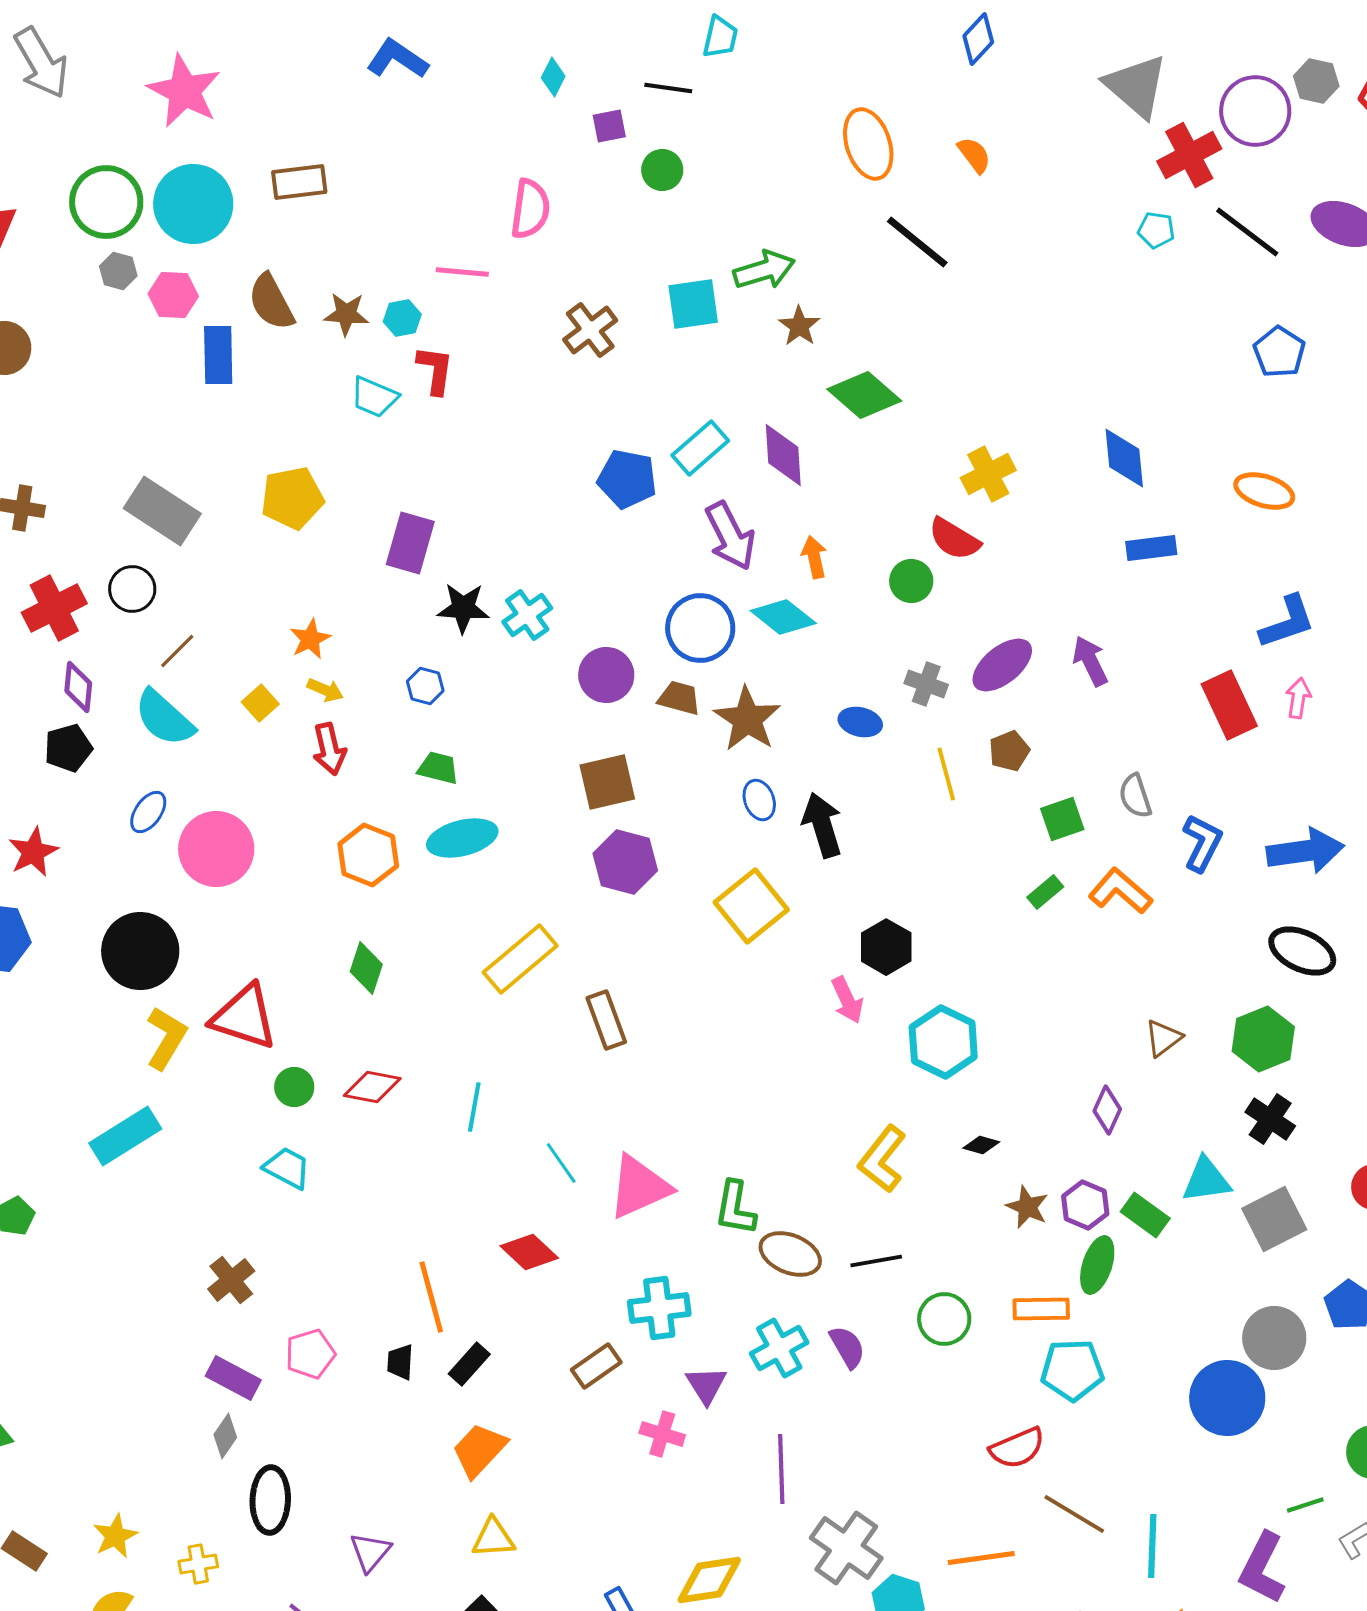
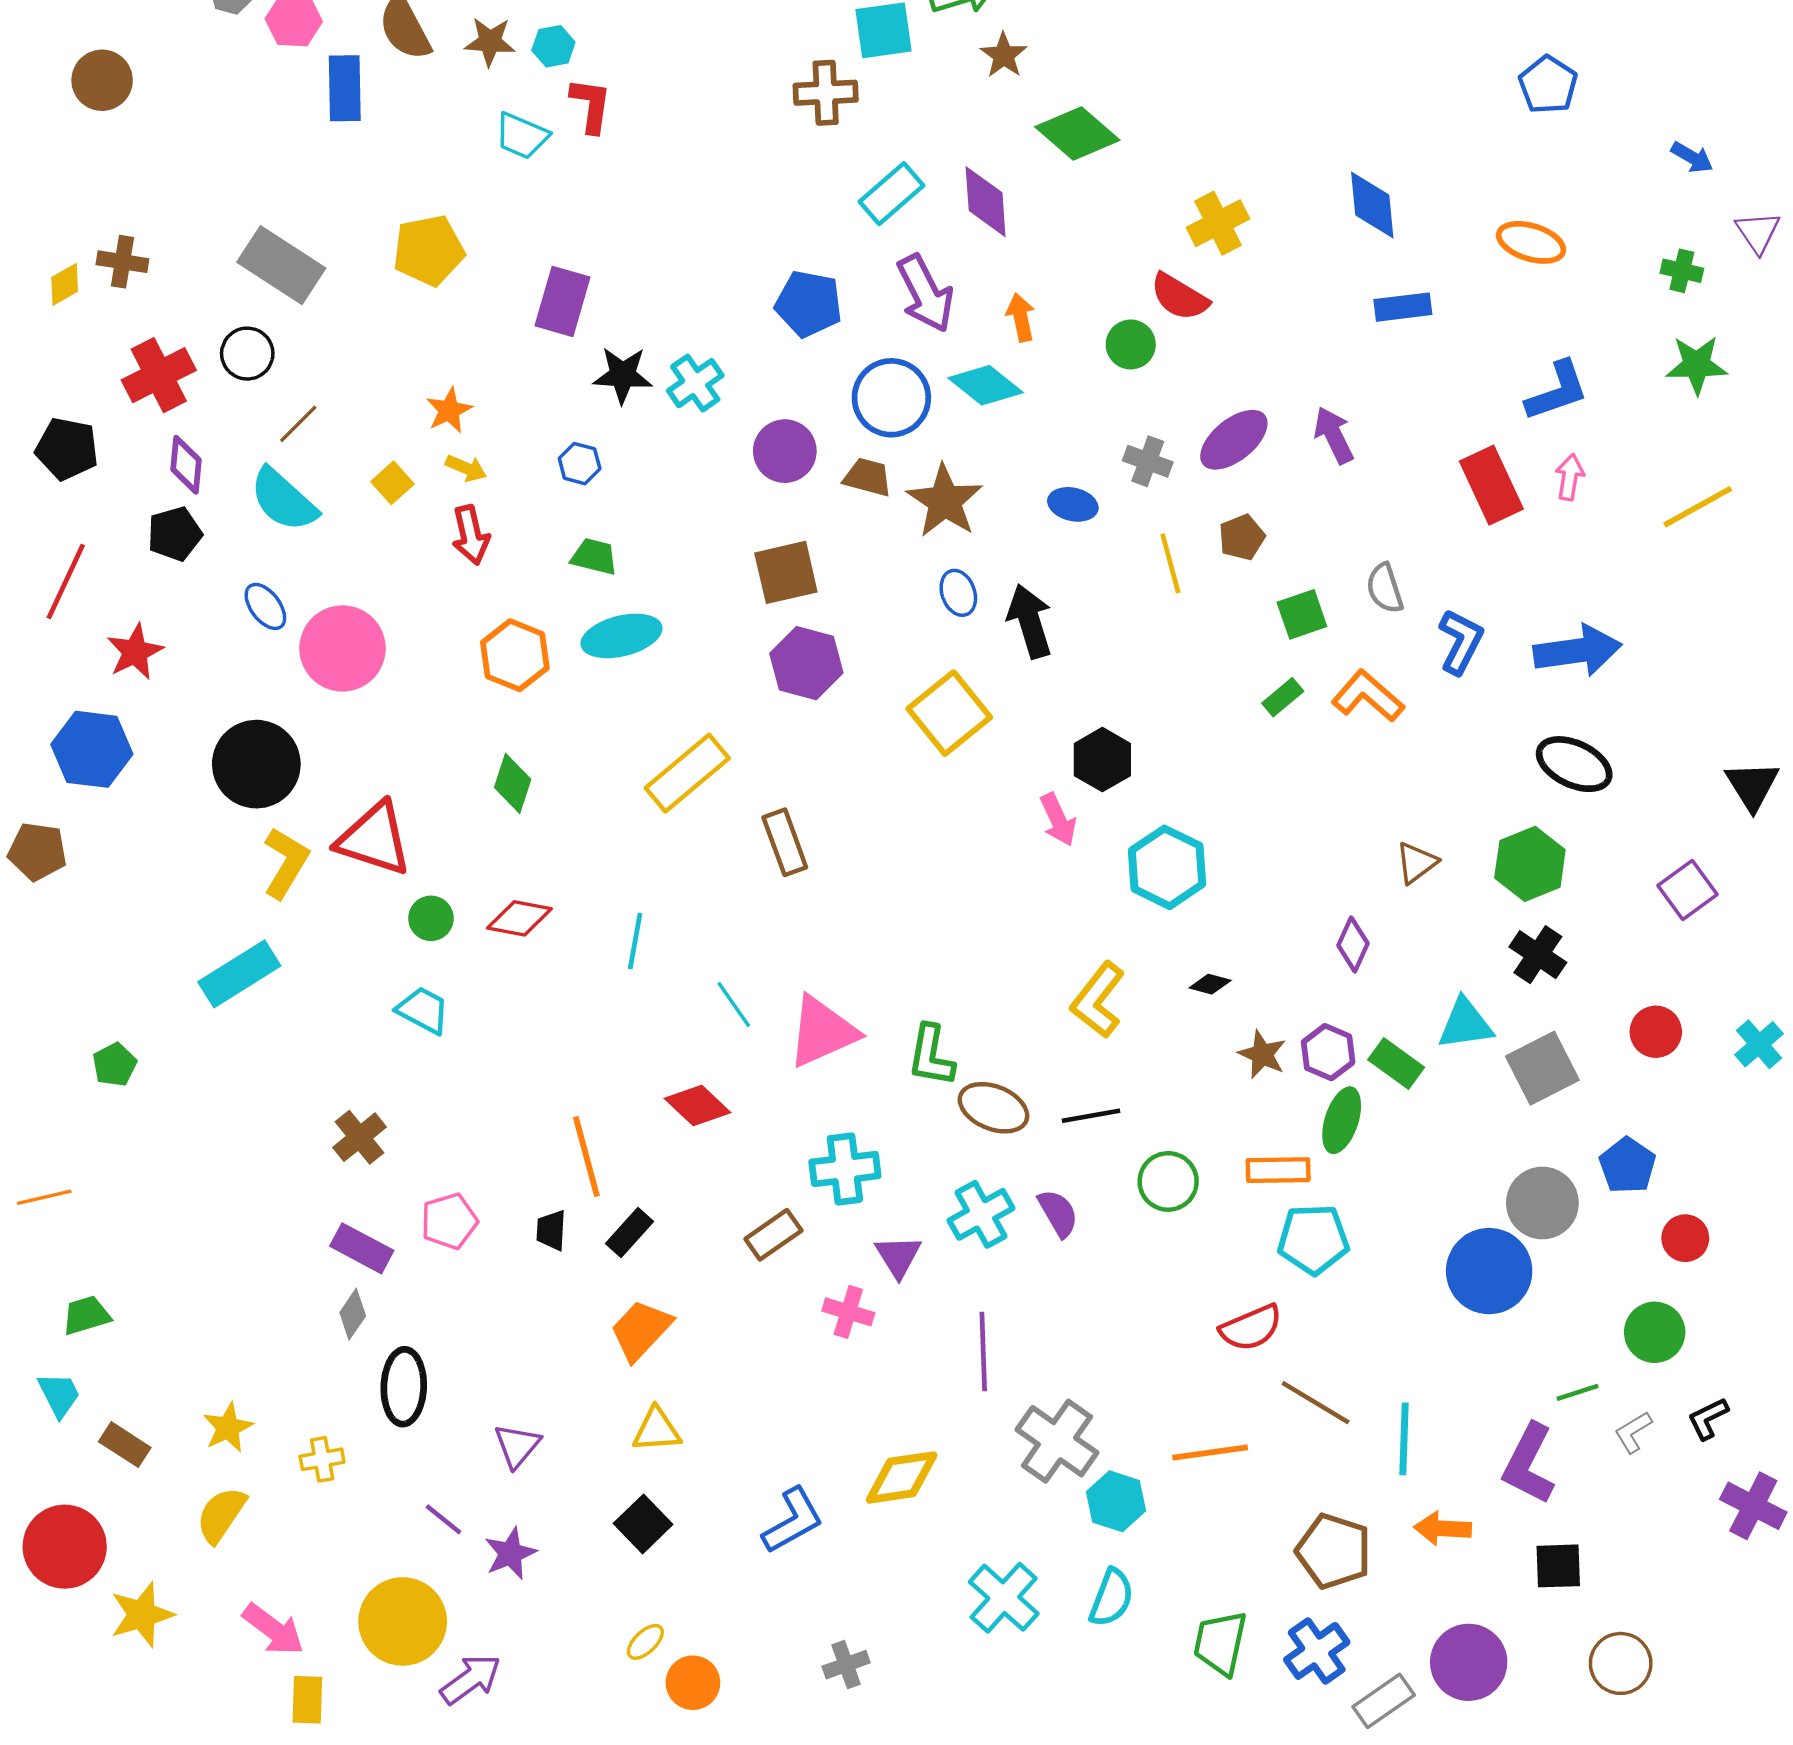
brown cross: (590, 330) -> (826, 93), moved, turned 34
blue pentagon: (627, 479) -> (809, 304), moved
blue ellipse: (148, 812) -> (265, 606), turned -72

